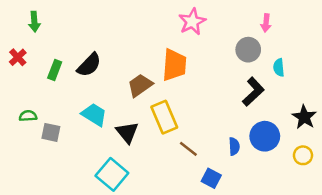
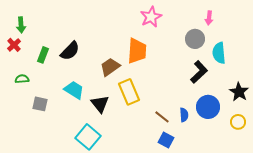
green arrow: (34, 22) -> (21, 25), moved
cyan semicircle: (279, 67) -> (219, 53), size x1.5
green semicircle: (28, 116) -> (22, 79), moved
brown line: (188, 149) -> (162, 117), moved

